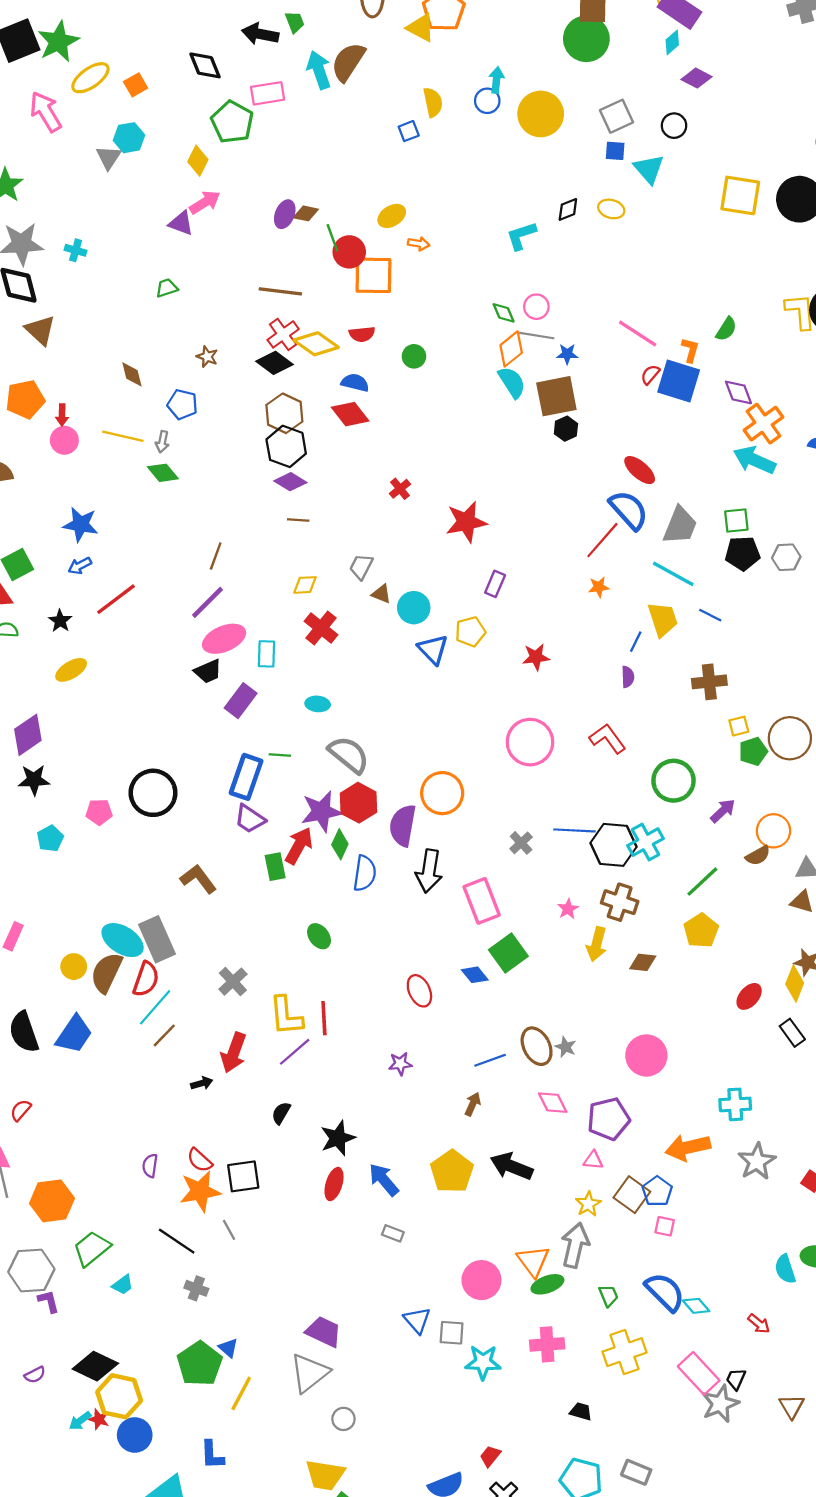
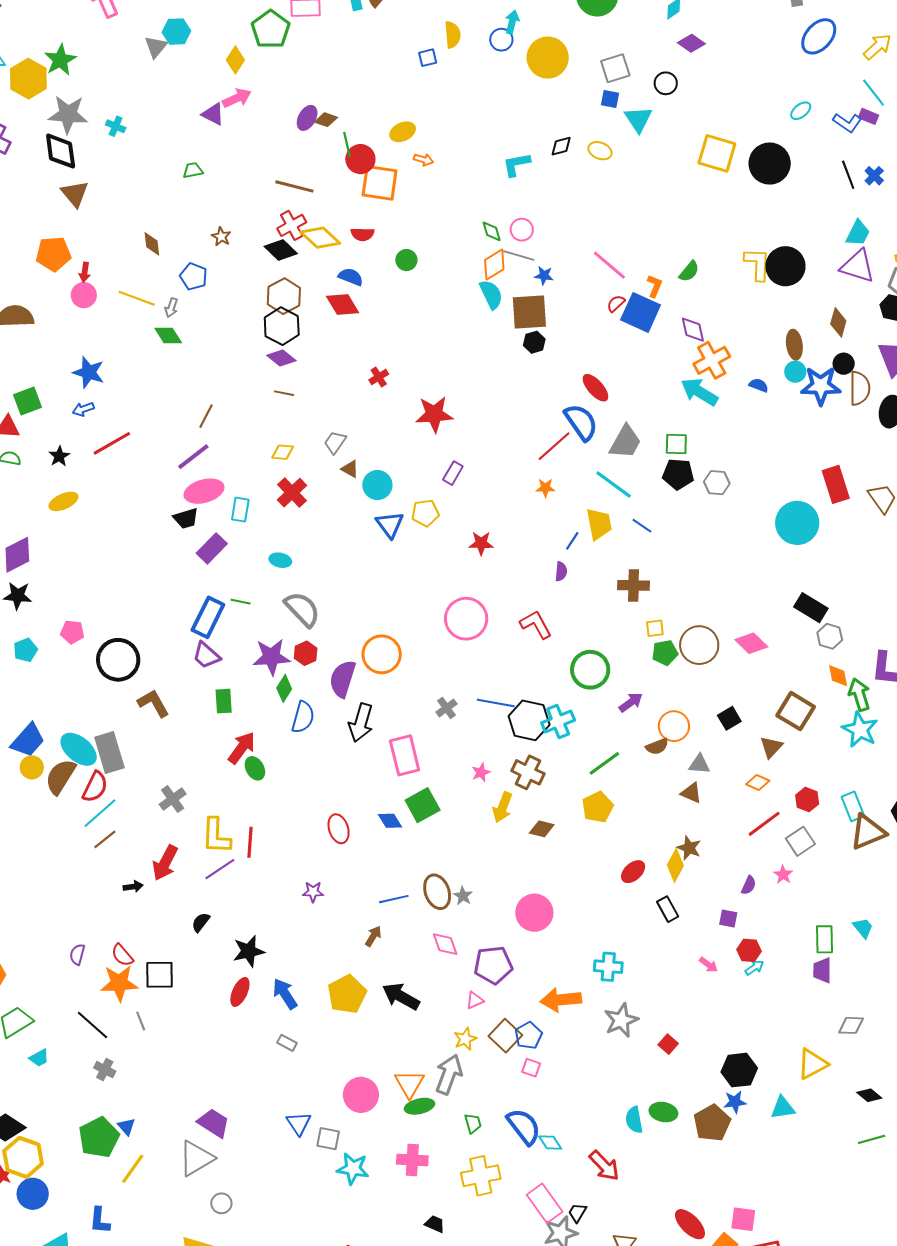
black circle: (153, 793) -> (118, 660), moved
red hexagon: (358, 803) -> (306, 653), size x0.7
red arrow: (299, 846) -> (242, 748), moved
blue trapezoid: (74, 1034) -> (28, 740), moved
pink triangle: (593, 1160) -> (475, 1000), turned -36
red arrow: (759, 1324) -> (604, 1166), size x1.6

